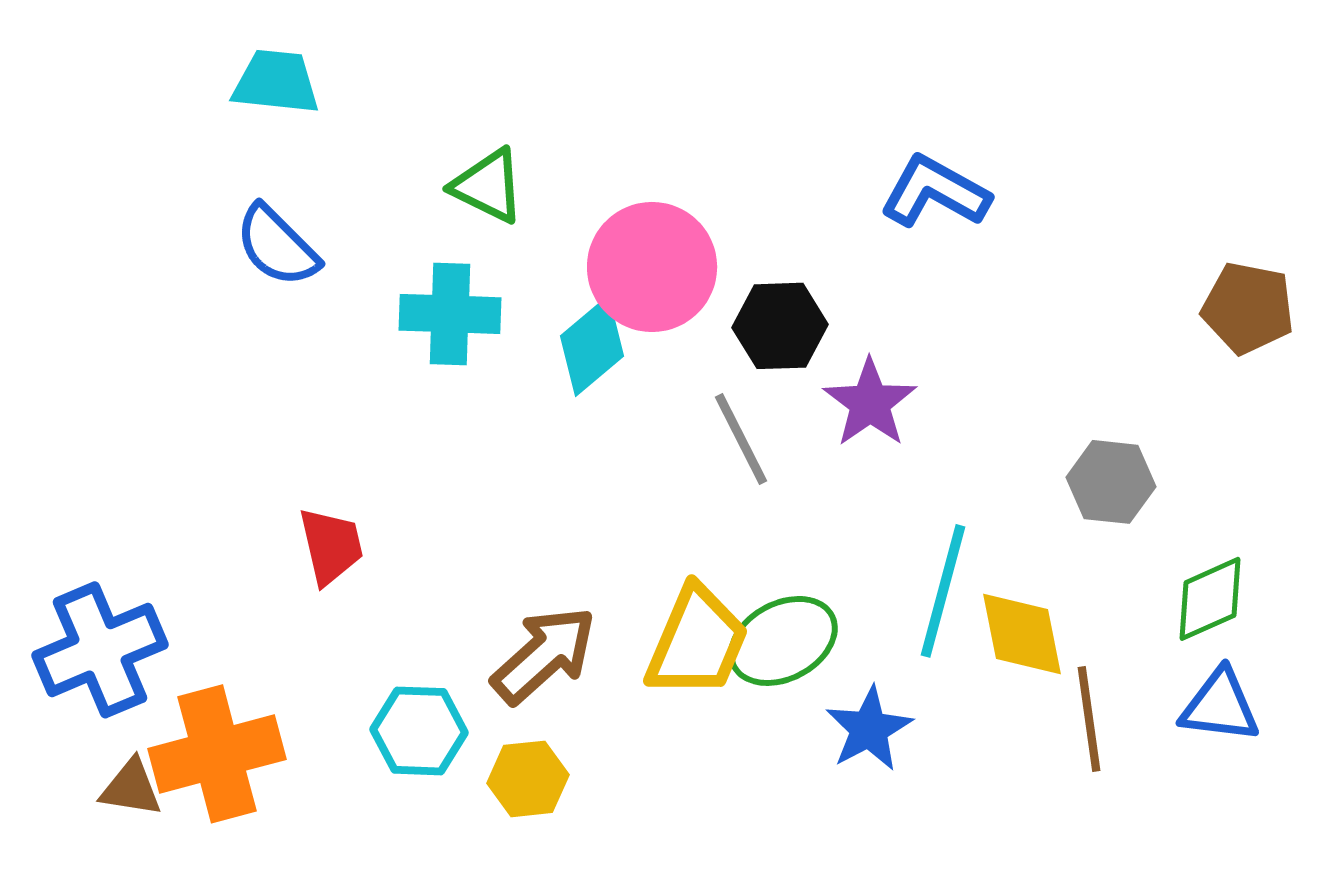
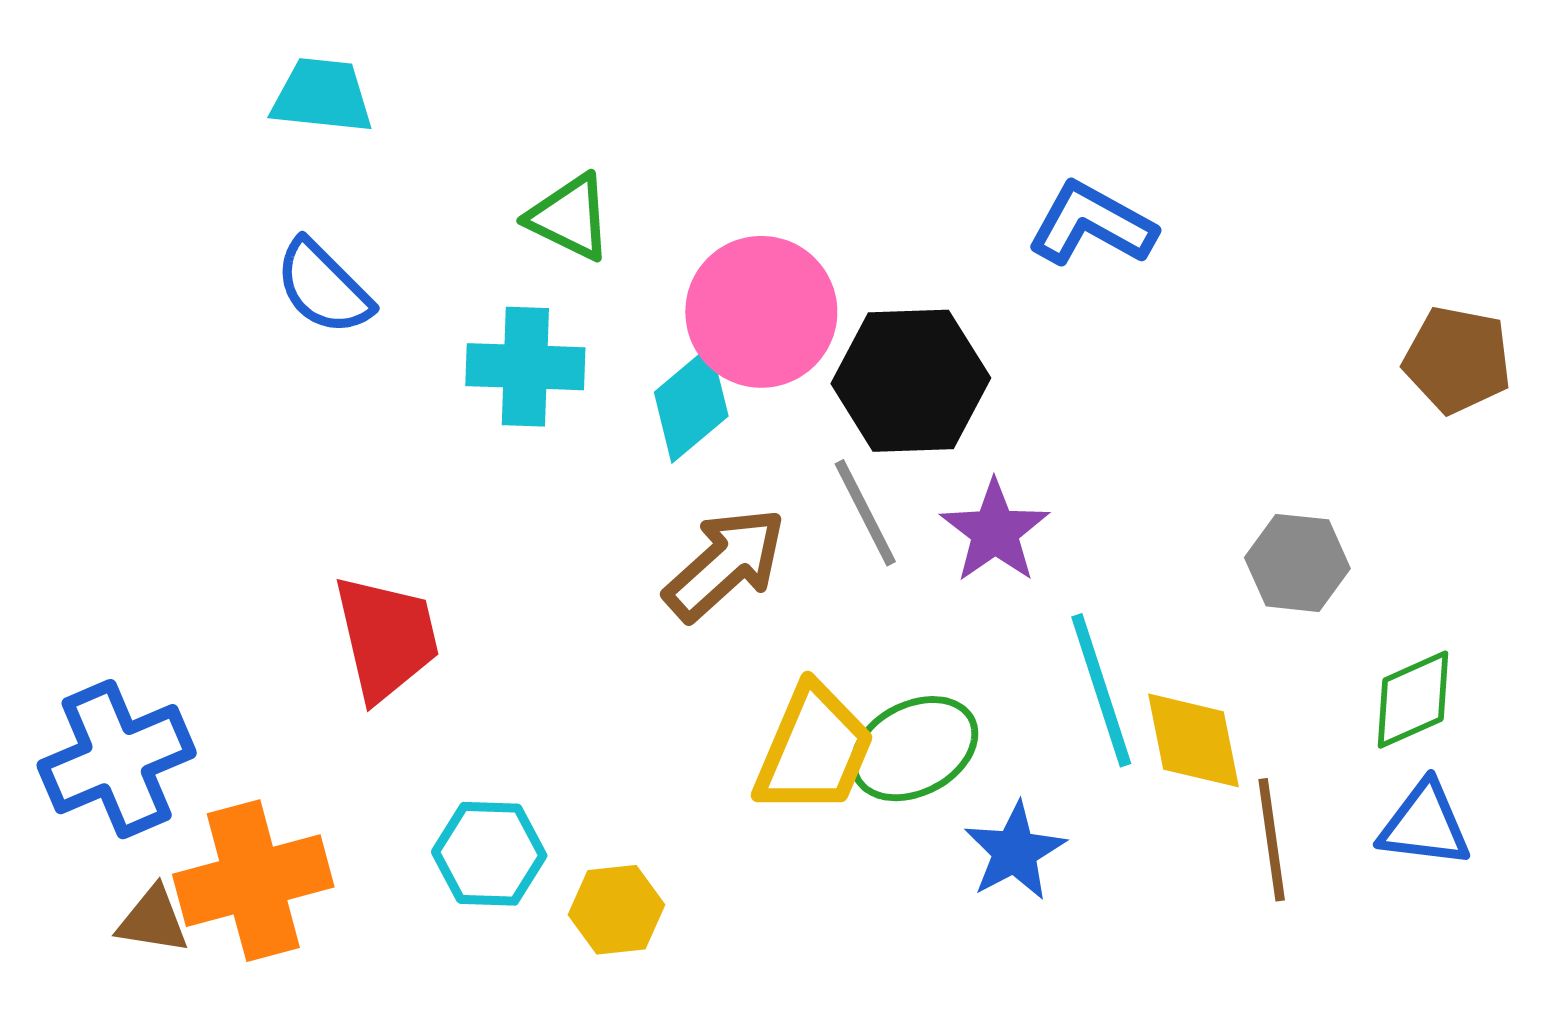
black hexagon: (780, 326) -> (911, 381), size x1.4
purple star: (870, 403) -> (995, 531), moved
red trapezoid: (331, 546) -> (386, 638), size x1.4
cyan line: (943, 591) -> (1101, 690), turned -33
brown arrow: (544, 655) -> (725, 564), moved

